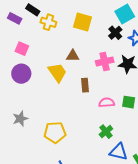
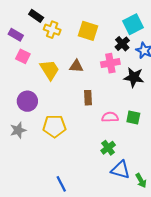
purple rectangle: (15, 18) -> (16, 35), moved
pink cross: (105, 62) -> (110, 63), moved
yellow trapezoid: (57, 72) -> (50, 70), moved
purple circle: (21, 74) -> (27, 101), moved
yellow pentagon: (55, 132) -> (54, 126), moved

